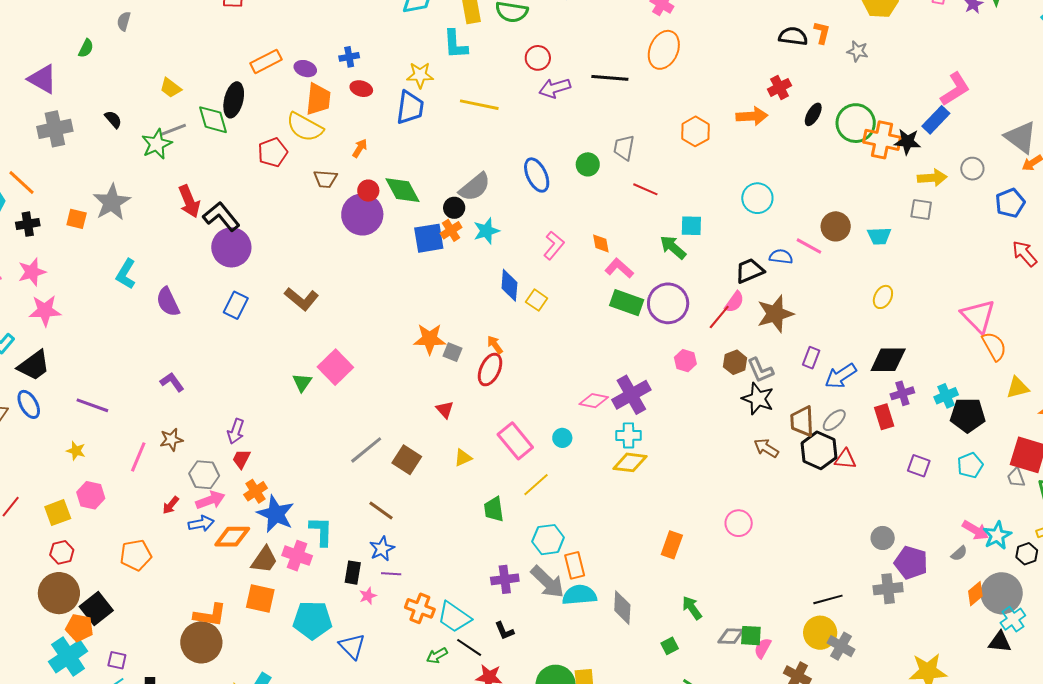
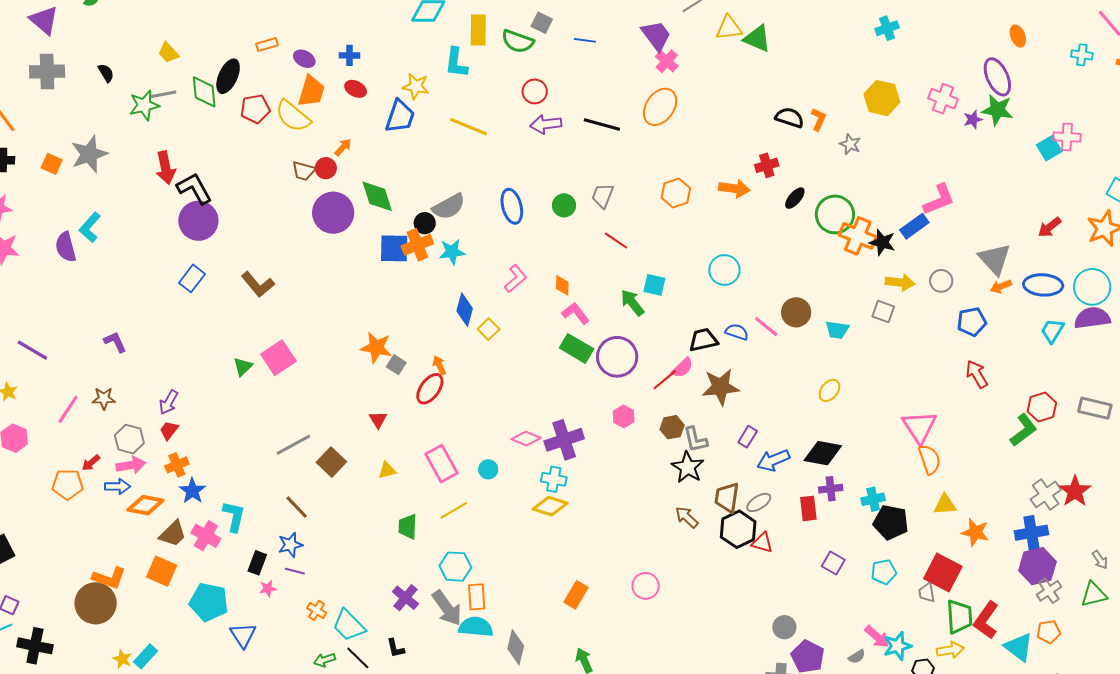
orange rectangle: (266, 61) -> (267, 44), size x0.7
red pentagon: (273, 152) -> (255, 109), moved
red circle: (368, 191) -> (326, 168), moved
orange cross: (451, 230) -> (417, 245), size x1.4
purple semicircle: (168, 302) -> (66, 247), moved
blue star: (276, 514) -> (192, 491), size x0.7
orange pentagon: (136, 555) -> (68, 484), moved
purple cross: (505, 579) -> (405, 598), turned 36
orange cross: (420, 608) -> (317, 610), size x0.7

